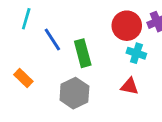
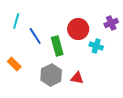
red circle: (127, 26) -> (78, 29), moved
red triangle: (130, 86) -> (77, 78), moved

